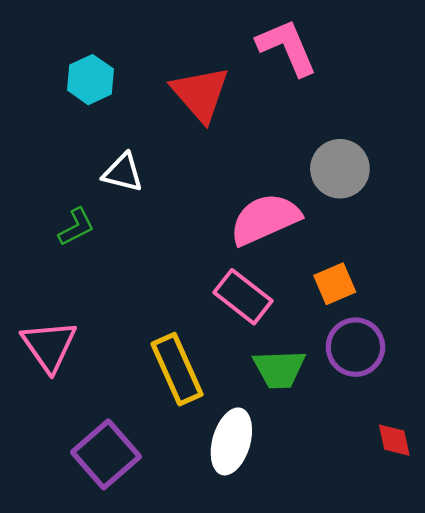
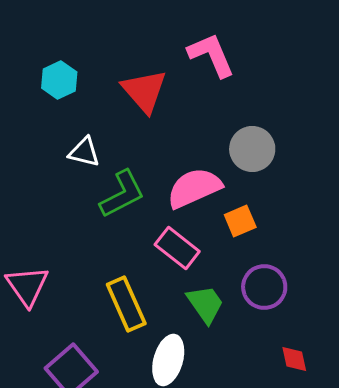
green L-shape: (76, 227) -> (122, 194), moved, size x1.6
orange square: (335, 284) -> (240, 221), moved
green trapezoid: (279, 369) -> (205, 304), turned -123

